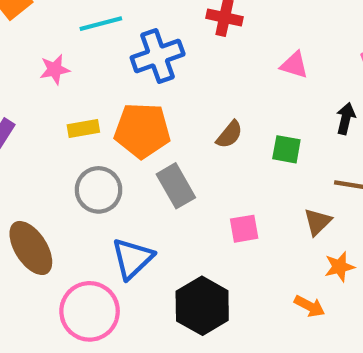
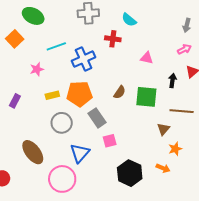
green square: (286, 149) -> (146, 97), size x1.6
pink square: (244, 229) -> (110, 141), moved
black hexagon: (202, 306) -> (130, 173), moved

